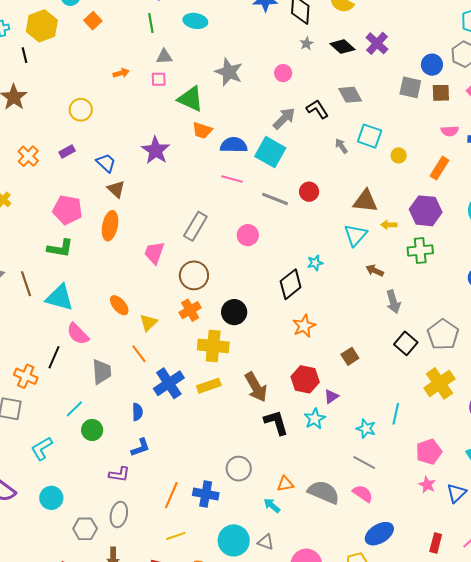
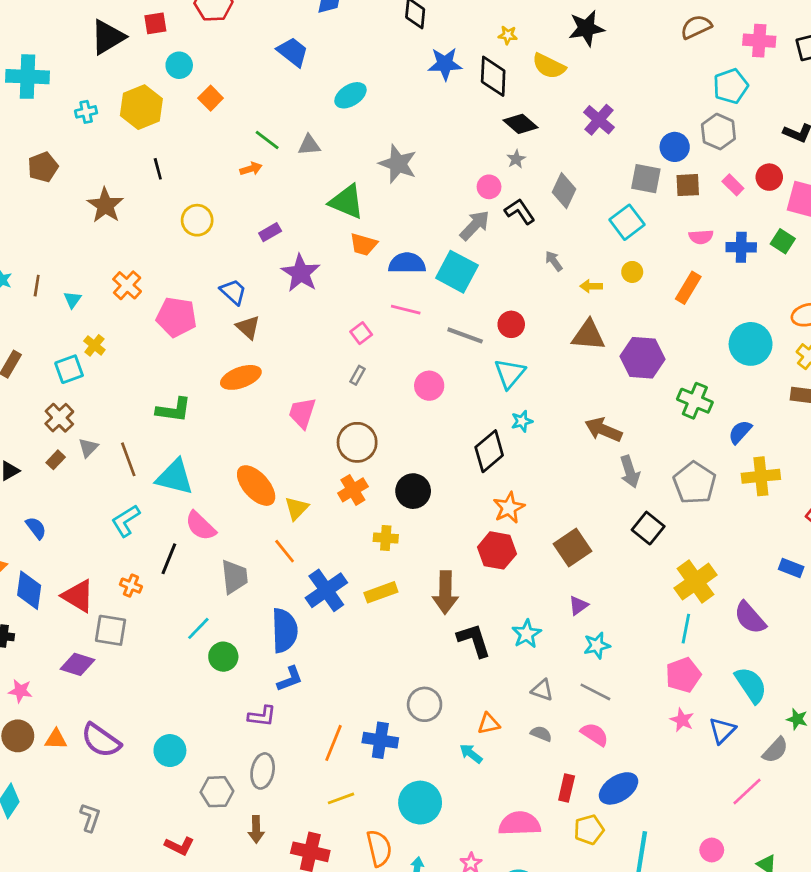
cyan ellipse: (195, 21) -> (350, 95), turned -40
green line: (151, 23) -> (267, 140), moved, turned -42
gray star: (307, 43) -> (516, 159), moved
black diamond: (342, 47) -> (521, 124), moved
black line: (24, 55) -> (158, 169), moved
pink circle: (283, 73) -> (489, 187), moved
pink square: (159, 79) -> (361, 333), moved, turned -35
gray diamond: (350, 95) -> (564, 191), turned 55
cyan square: (370, 136) -> (627, 222), moved, turned 35
purple rectangle: (67, 151) -> (270, 232), moved
pink pentagon: (68, 210) -> (176, 317), moved
purple hexagon: (426, 211) -> (643, 358), moved
yellow arrow: (389, 225) -> (591, 286), moved
orange ellipse: (110, 226) -> (241, 377), turned 60
gray rectangle: (195, 226) -> (357, 375), size x0.5
cyan triangle: (355, 235) -> (510, 374), moved
green cross: (420, 250) -> (695, 401), moved, turned 30
brown arrow: (375, 270) -> (603, 430), size x1.5
orange ellipse: (119, 305) -> (256, 486), size x1.5
gray pentagon: (443, 335) -> (695, 483), moved
yellow cross: (213, 346) -> (386, 538), size x0.6
brown square: (350, 356) -> (572, 547), size x1.5
orange cross: (26, 376) -> (131, 586), size x0.7
red hexagon: (305, 379) -> (497, 550), moved
brown arrow: (256, 387) -> (445, 592), turned 32
purple triangle: (331, 396) -> (578, 606), moved
blue semicircle: (137, 412) -> (284, 630), size x1.8
cyan line: (396, 414) -> (686, 629), moved
cyan star: (366, 429) -> (597, 645), turned -30
cyan L-shape: (42, 448) -> (126, 521), moved
gray semicircle: (324, 492) -> (541, 734), size x0.5
gray triangle: (266, 542) -> (542, 690), moved
red rectangle: (436, 543) -> (567, 788), moved

